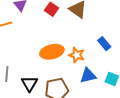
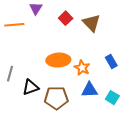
black triangle: (30, 84) -> (31, 87), turned 30

